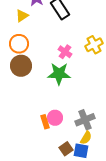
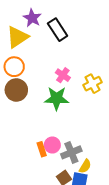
yellow triangle: (22, 16) -> (17, 37), size x1.6
yellow cross: (94, 45) -> (93, 84), moved
gray cross: (85, 120) -> (71, 152), moved

